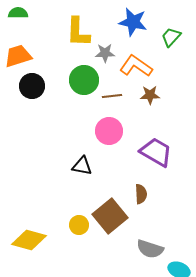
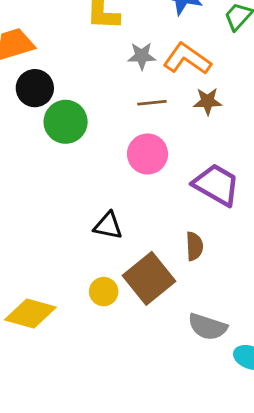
gray star: (105, 53) -> (142, 56), moved
green circle: (84, 80) -> (66, 122), moved
black triangle: (82, 166) -> (108, 226), moved

